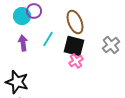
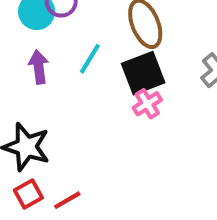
black square: (74, 46) -> (143, 73), turned -35

